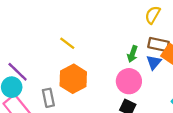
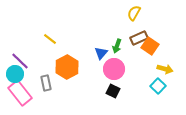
yellow line: (67, 43) -> (50, 39), moved
brown rectangle: (159, 44) -> (139, 38), turned -36
blue triangle: (154, 62) -> (101, 53), moved

